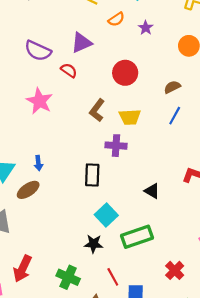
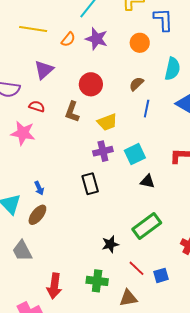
purple star: (146, 28) -> (97, 39), size x1.6
red semicircle: (69, 70) -> (37, 106), moved
brown L-shape: (97, 110) -> (72, 112), moved
cyan square: (106, 215) -> (135, 154), moved, turned 35

